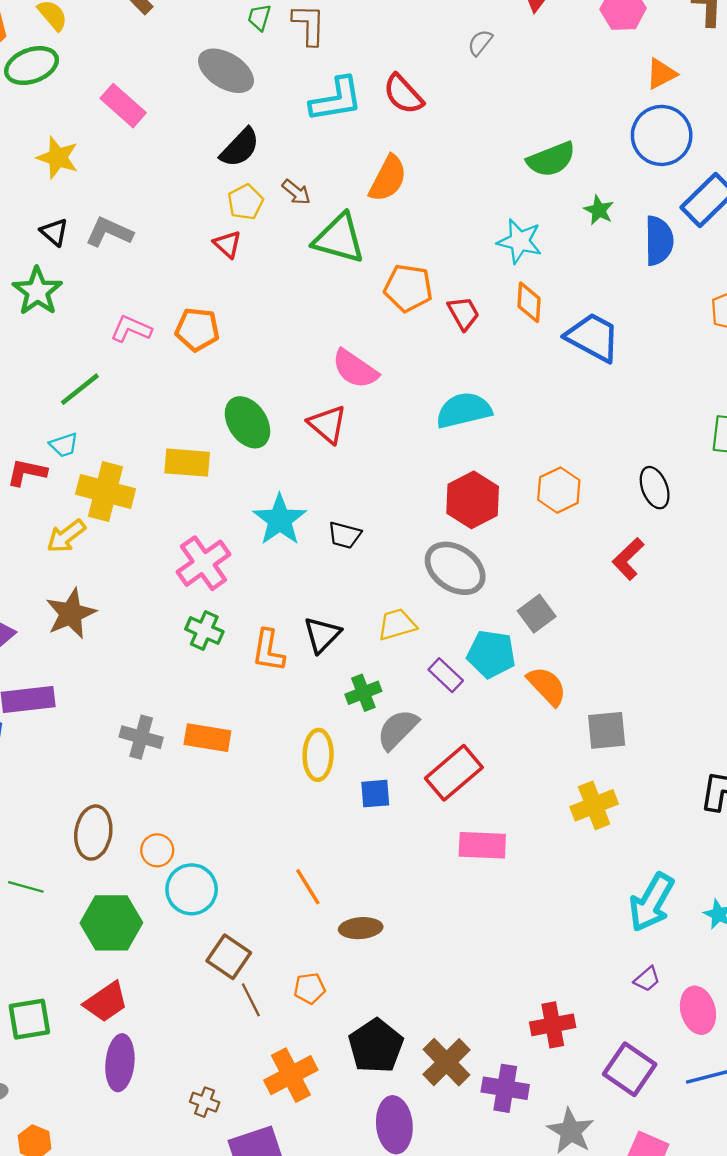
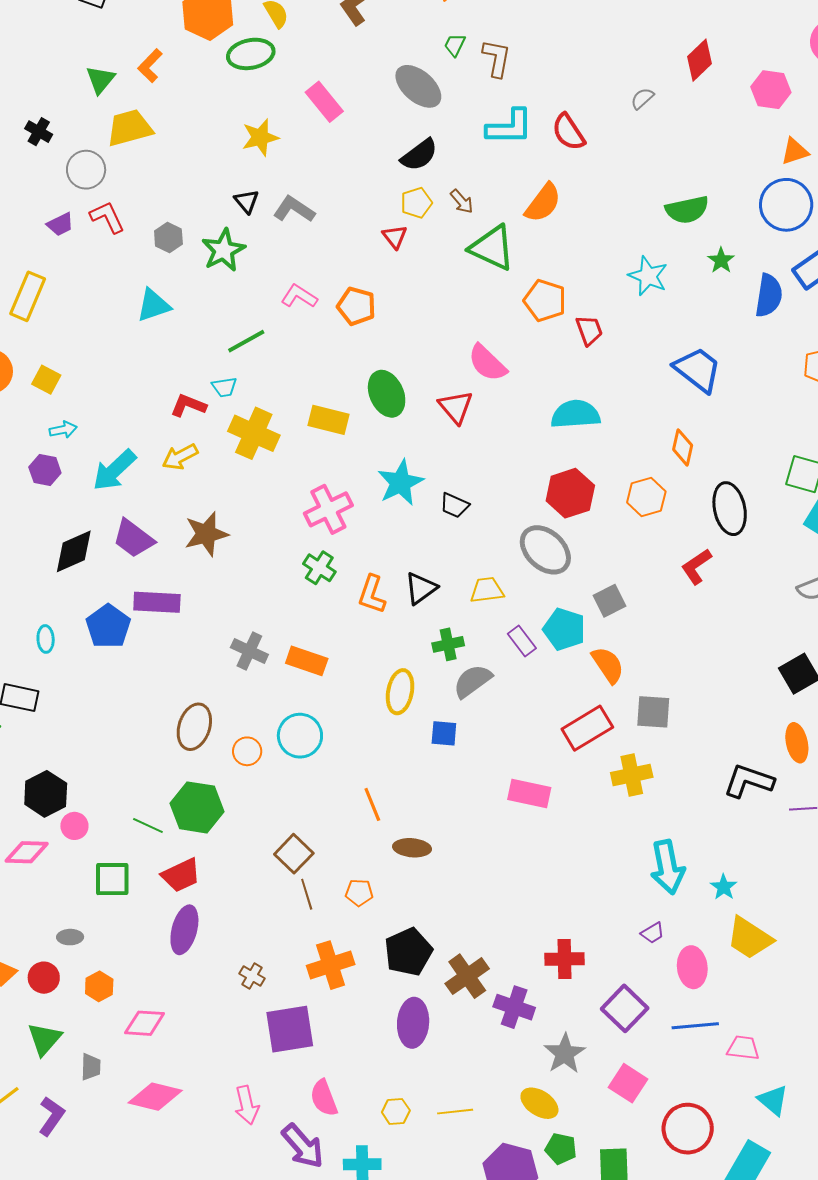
yellow star: (58, 158) -> (260, 137), turned 30
orange diamond: (529, 302) -> (683, 447), moved
black ellipse: (655, 488) -> (730, 509), size x1.4
yellow arrow: (66, 536) -> (180, 457), moved
red rectangle: (454, 773) -> (587, 728), moved
green line: (26, 887) -> (148, 825), moved
cyan circle: (192, 889) -> (300, 736), moved
cyan arrow: (651, 902) -> (667, 867), turned -50

